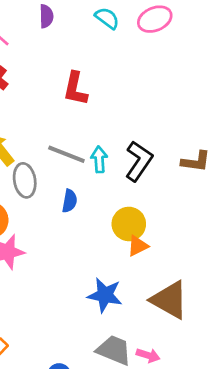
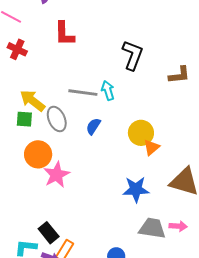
red L-shape: (75, 89) -> (64, 34), moved
black L-shape: (139, 161) -> (133, 55), moved
blue semicircle: (70, 201) -> (93, 126), turned -144

